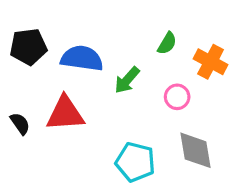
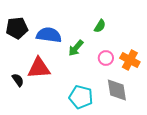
orange cross: (211, 62) -> (130, 60), moved
black semicircle: (20, 124) -> (18, 80), moved

